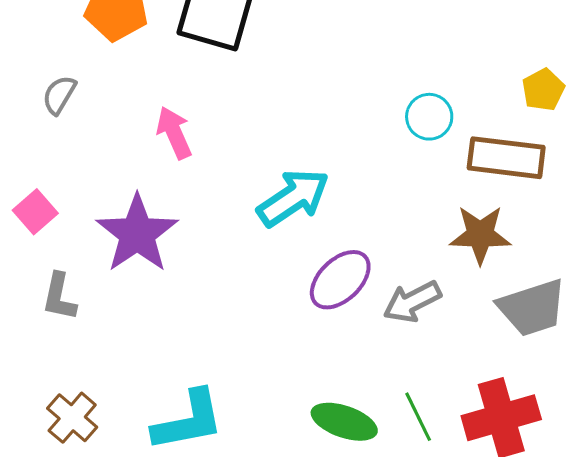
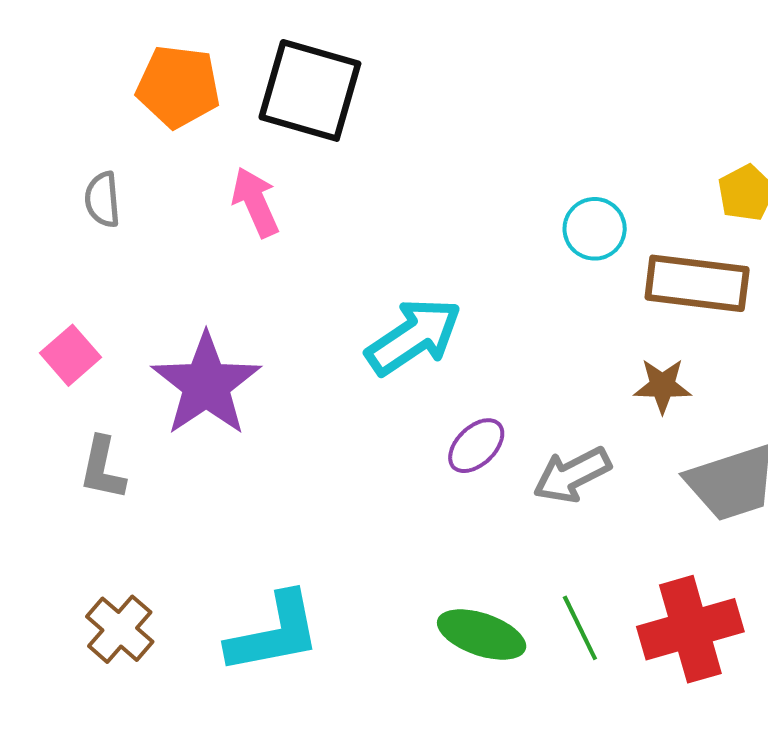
gray semicircle: (59, 95) -> (102, 200), turned -36
pink arrow: (174, 133) -> (255, 202), moved
brown star: (480, 235) -> (662, 386), size x0.7
purple ellipse: (340, 280) -> (476, 446), size x0.7

